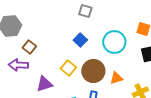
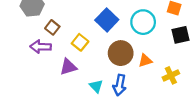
blue square: (80, 40) -> (107, 20), size x1.5
yellow square: (68, 68) -> (80, 42), moved

